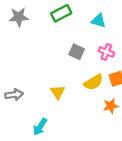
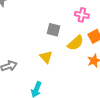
gray square: (77, 52) -> (54, 30), moved

